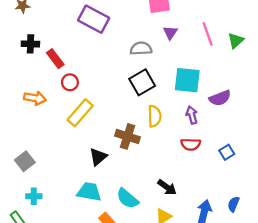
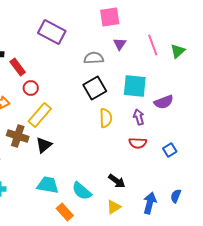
brown cross: (127, 136) -> (18, 136), moved
black triangle: (98, 157) -> (44, 145), moved

